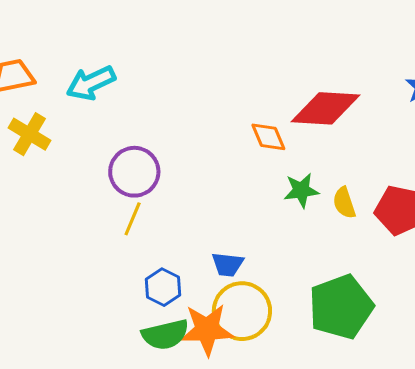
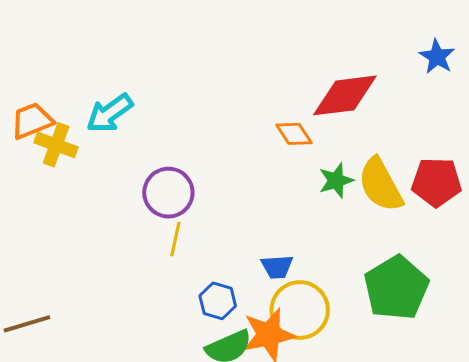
yellow cross: (30, 134) -> (56, 145), moved
yellow semicircle: (344, 203) -> (381, 185), size x1.8

